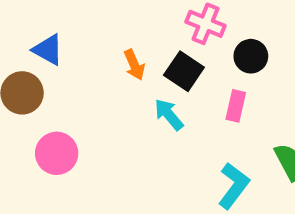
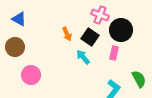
blue triangle: (48, 50) -> (19, 19), moved
black circle: (251, 56) -> (121, 30), size x1.5

